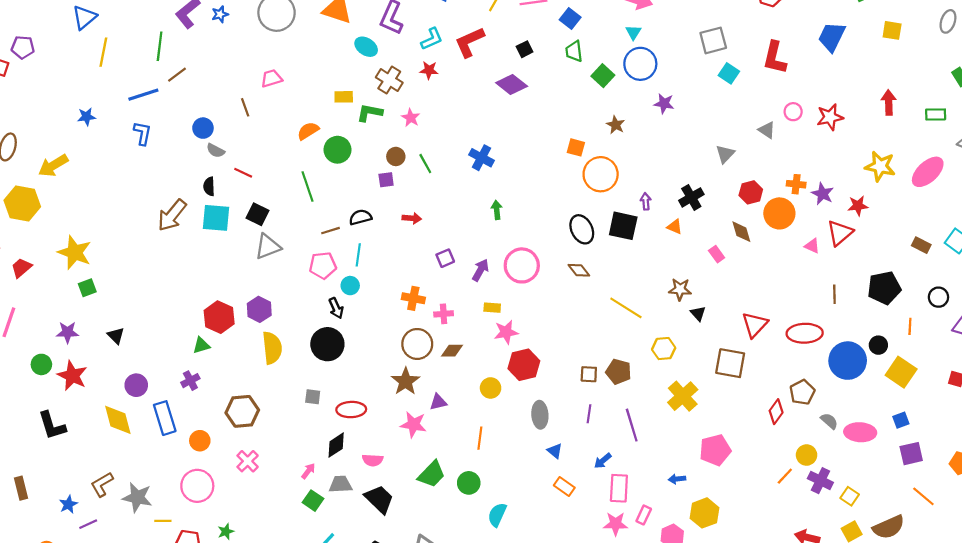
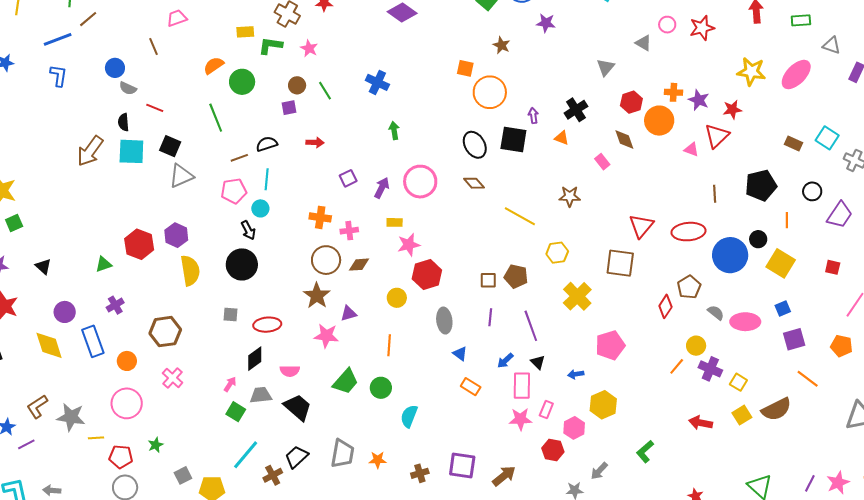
black triangle: (698, 313) -> (538, 362), moved
green triangle: (201, 345) -> (104, 264), moved

